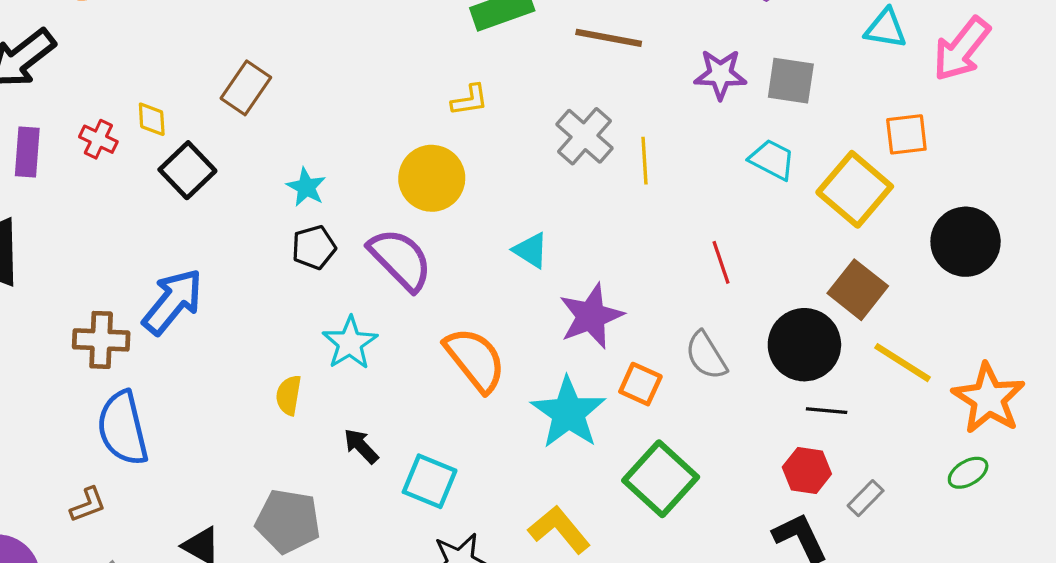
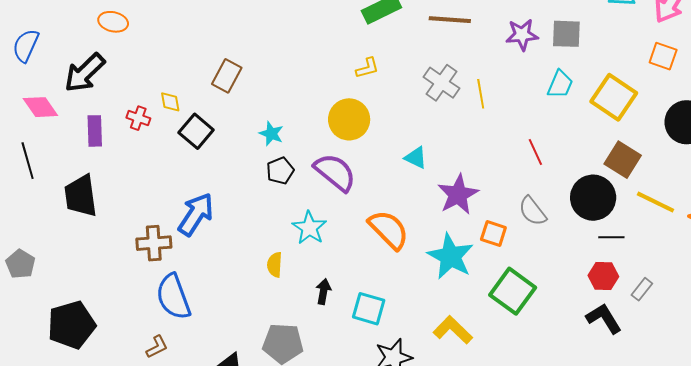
orange square: (906, 134) -> (663, 56), moved, turned 32
cyan trapezoid: (772, 160) -> (560, 84), turned 92
black arrow: (361, 446) -> (323, 291), turned 60

